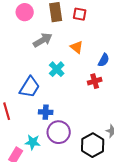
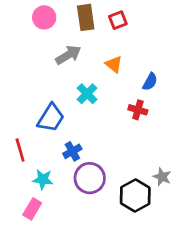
red square: (80, 14) -> (118, 20), turned -32
red cross: (95, 81) -> (138, 110), turned 32
blue cross: (46, 112) -> (72, 151), turned -32
cyan star: (33, 142) -> (43, 179), moved

